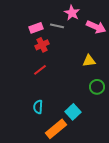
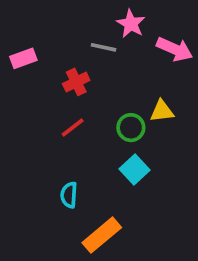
pink rectangle: (36, 28) -> (23, 58), moved
green circle: (97, 87) -> (131, 128), moved
cyan square: (73, 112) -> (135, 169), moved

